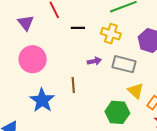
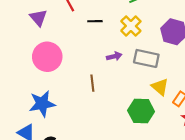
yellow cross: (111, 34) -> (131, 26), turned 30
blue star: (42, 100) -> (42, 104), moved, turned 30

